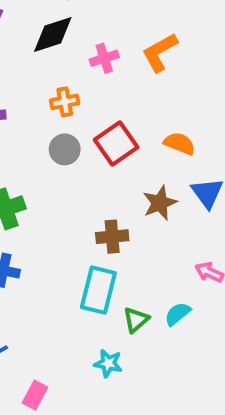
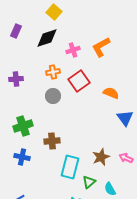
red square: (116, 143) -> (79, 81), moved
brown star: (160, 203) -> (101, 157), moved
brown cross: (112, 237) -> (52, 141), moved
cyan semicircle: (178, 314) -> (110, 189), moved, turned -80

